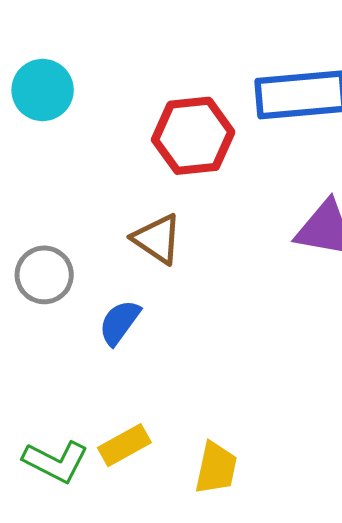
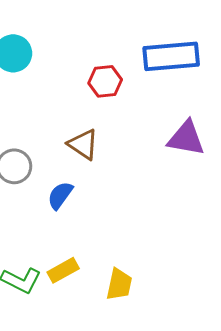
red hexagon: (193, 136) -> (105, 81), size x0.7

